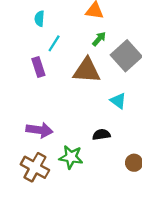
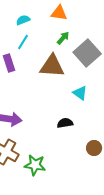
cyan semicircle: (39, 19) -> (23, 20), moved, turned 64
green star: (71, 157) -> (35, 165), moved

